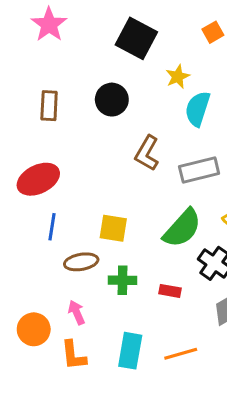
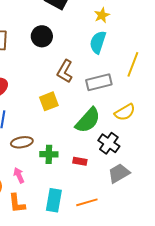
yellow star: (178, 77) -> (102, 15), moved
yellow square: (113, 228) -> (49, 101), moved, turned -30

